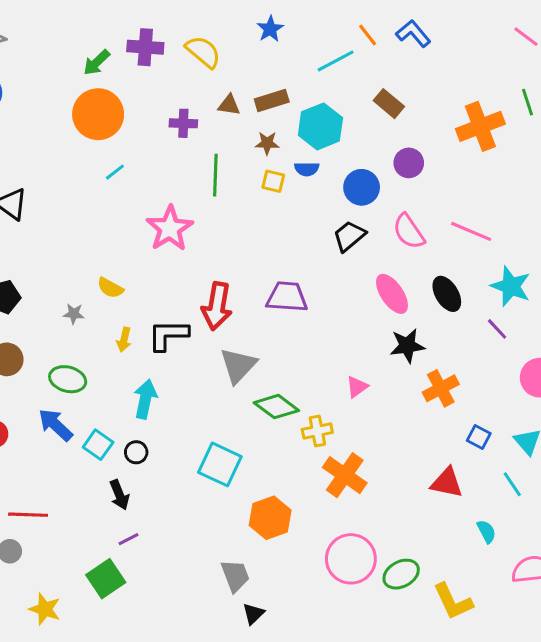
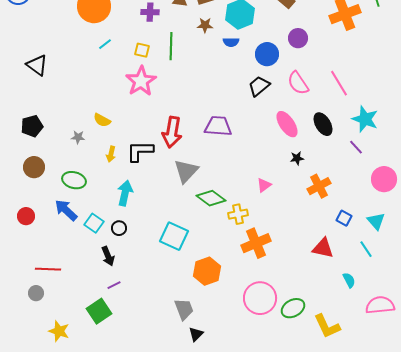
yellow square: (273, 181) -> (142, 50), moved
pink line: (471, 231) -> (339, 83), turned 36
black star: (407, 346) -> (297, 158), size x0.6
orange cross: (345, 475) -> (256, 243), turned 32

